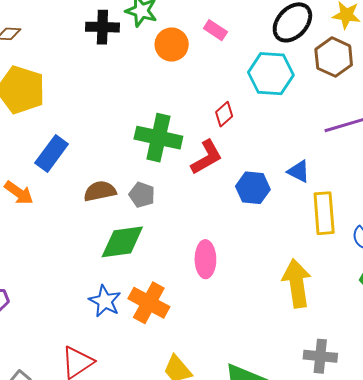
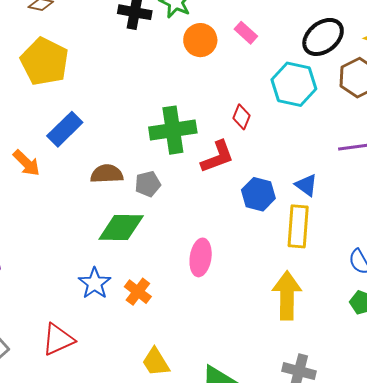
red diamond: (224, 114) -> (242, 117), turned -35
green cross: (158, 138) -> (173, 130), turned -30
gray pentagon: (142, 195) -> (148, 184), turned 30
yellow rectangle: (324, 213) -> (298, 226), moved
orange cross: (149, 303) -> (138, 292), size x0.7

